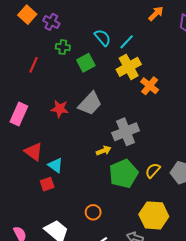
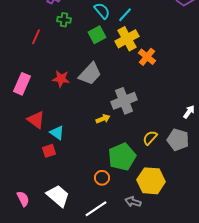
green square: (86, 63) -> (97, 35), moved
green pentagon: (123, 174) -> (122, 157), moved
orange circle: (93, 212) -> (102, 178), moved

